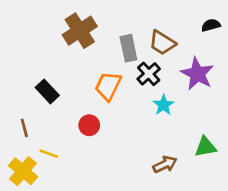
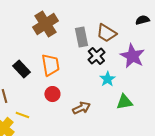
orange trapezoid: (108, 86) -> (50, 65), moved, turned 145
green triangle: (205, 147) -> (124, 102), moved
brown arrow: (165, 164) -> (81, 108), moved

